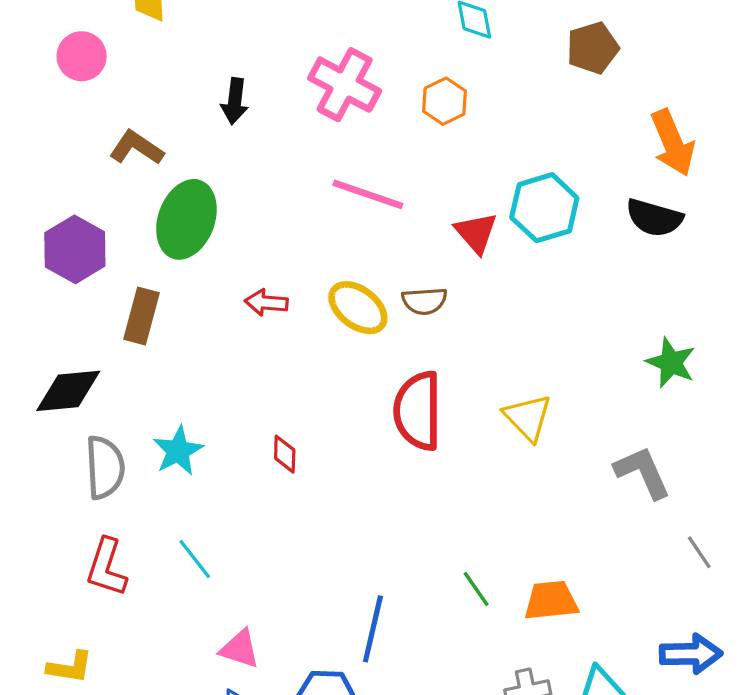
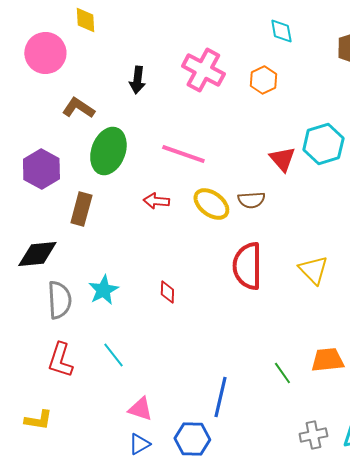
pink circle: (82, 56) -> (45, 53), size x1.4
pink line: (368, 194) -> (183, 154), moved
orange trapezoid: (551, 601) -> (327, 360), moved

